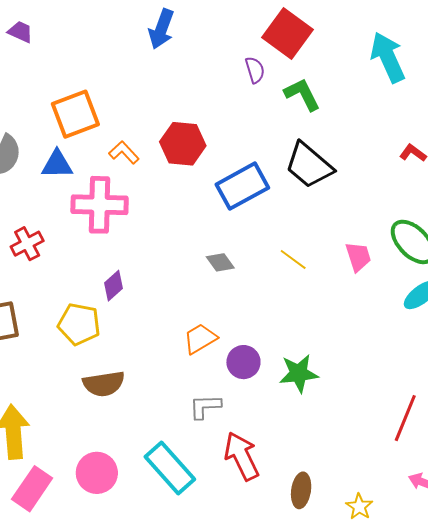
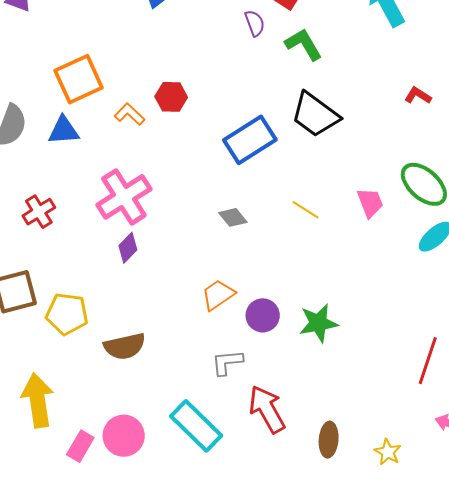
red hexagon: (183, 144) -> (171, 97), moved, size x0.7
pink cross: (100, 205) -> (124, 197), moved, turned -30
yellow pentagon: (79, 324) -> (67, 314), moved
pink rectangle: (32, 489) -> (80, 446), moved, size x0.7

